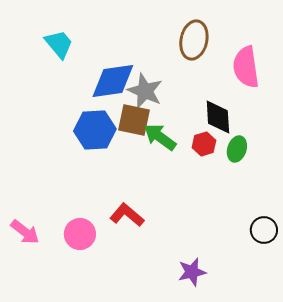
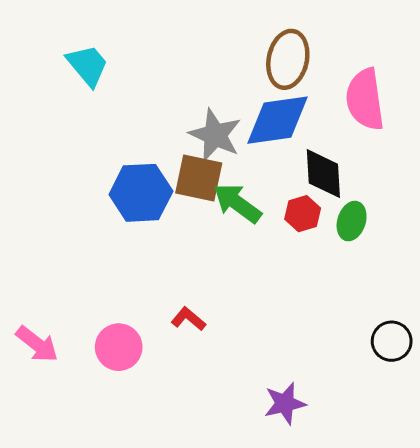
blue diamond: (113, 81) -> (277, 120), moved
red L-shape: (127, 215) -> (188, 319), size x0.7

